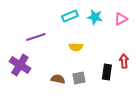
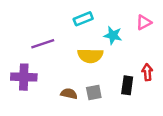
cyan star: (95, 17) -> (113, 35), moved
yellow semicircle: (76, 47) -> (90, 56), size x1.5
purple cross: (20, 65) -> (24, 77), turned -30

